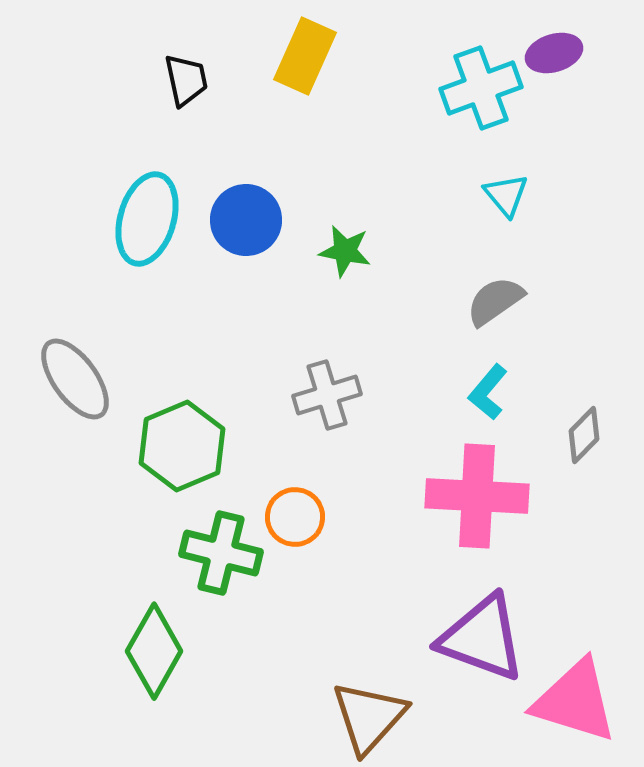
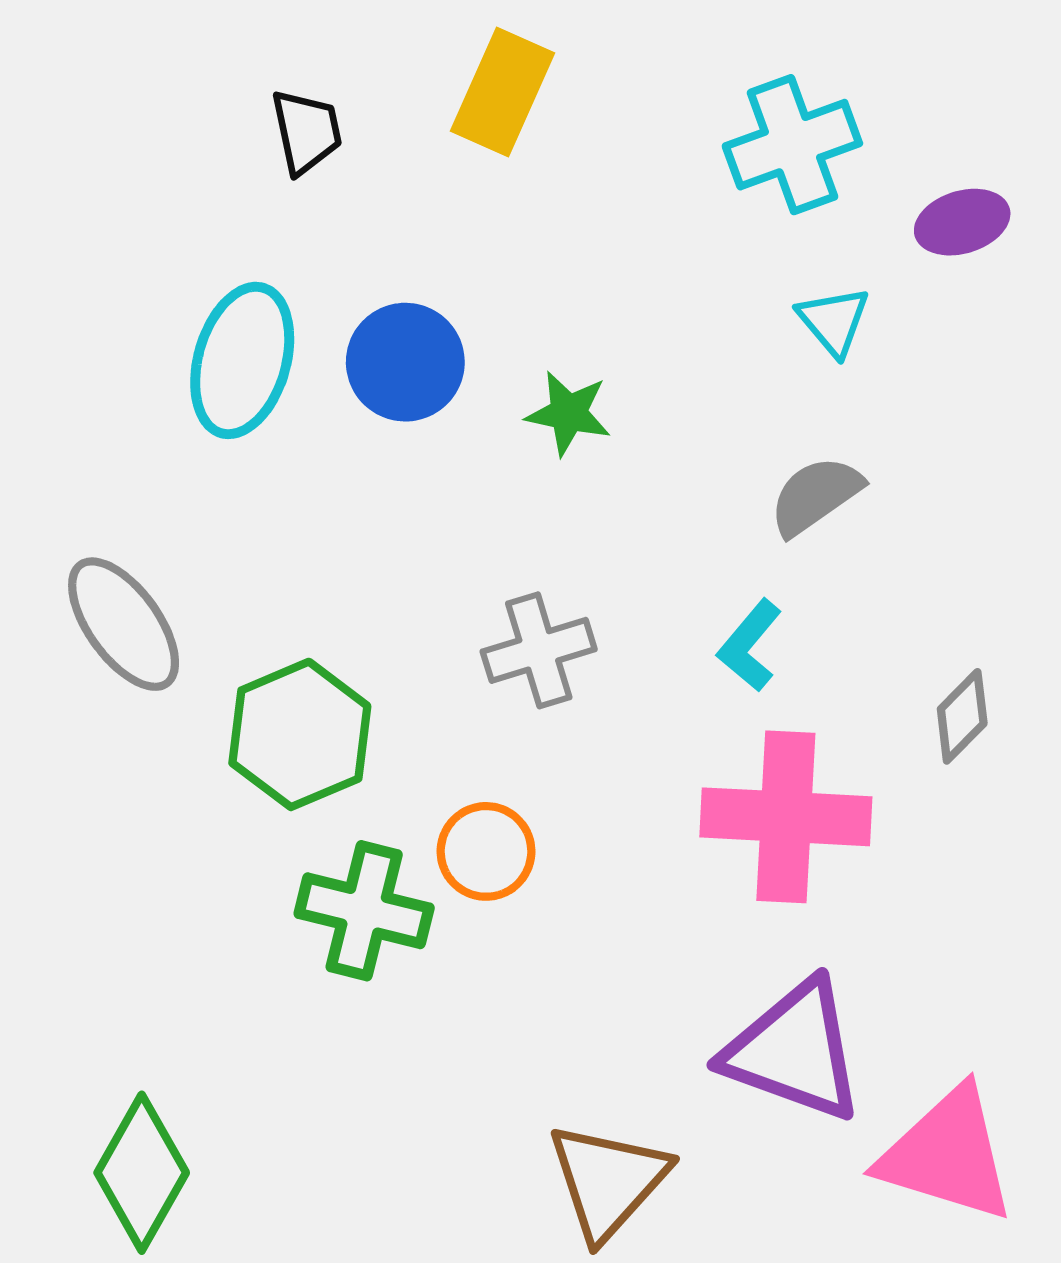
purple ellipse: (554, 53) -> (962, 222), moved
cyan L-shape: (488, 392) -> (750, 646), moved
green diamond: (154, 651) -> (142, 1173), moved

